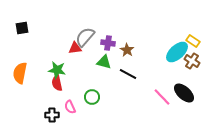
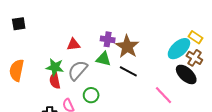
gray semicircle: (85, 37) -> (78, 70), moved
brown star: (127, 50) -> (127, 47), size x1.6
black ellipse: (184, 93) -> (186, 74), moved

